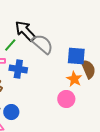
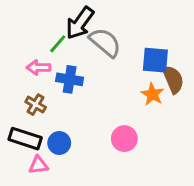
black arrow: (25, 31) -> (80, 23), turned -100
pink circle: (66, 99) -> (124, 139), moved

